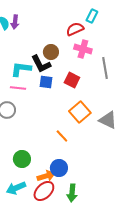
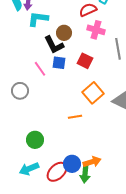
cyan L-shape: (21, 69) -> (38, 19), moved
pink line: (18, 88) -> (40, 69), moved, turned 49
orange line: (62, 136) -> (75, 117), turned -56
blue circle: (59, 168) -> (72, 164), moved
orange arrow: (46, 176) -> (92, 162), moved

